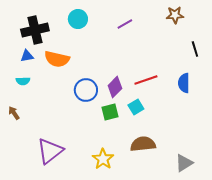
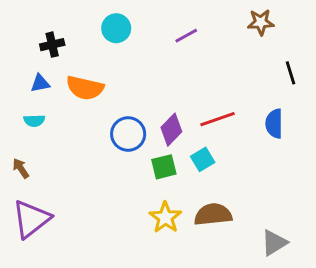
black cross: (35, 30) -> (52, 45), size x0.6
purple triangle: (50, 151) -> (31, 219), moved
yellow star: (103, 159) -> (165, 217), moved

